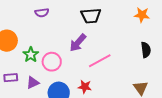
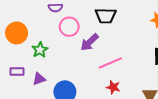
pink circle: (52, 62) -> (69, 27), moved
red star: (85, 87) -> (113, 87), moved

